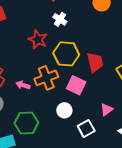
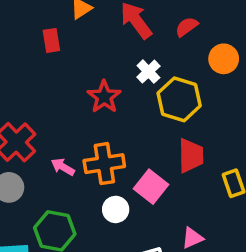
yellow hexagon: (66, 54) -> (179, 99), moved
white circle: (64, 110) -> (116, 209), moved

